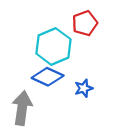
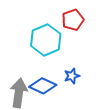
blue diamond: (48, 77) -> (43, 86), moved

